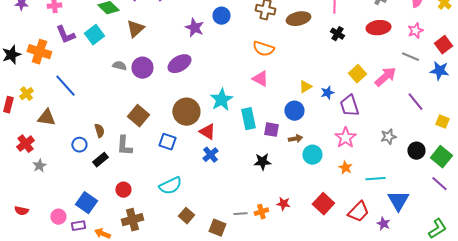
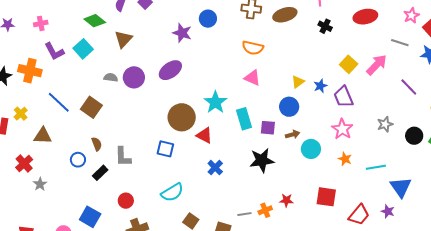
pink star: (415, 31) -> (411, 15), moved
brown square: (138, 116) -> (91, 107), moved
blue cross: (210, 155) -> (215, 168), moved
black star: (262, 162) -> (262, 160), size x1.4
red square: (323, 204) -> (326, 197), turned -30
red trapezoid: (358, 212) -> (359, 215), moved

